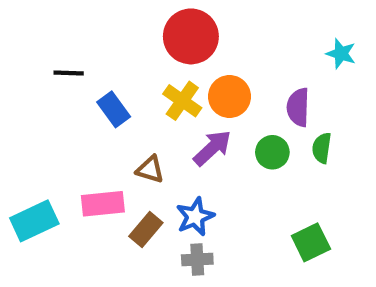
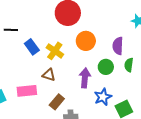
yellow cross: (182, 101) -> (55, 51), moved
purple arrow: (212, 148) -> (85, 78), moved, turned -42
blue star: (195, 217) -> (103, 97), moved
brown rectangle: (146, 229) -> (57, 102), moved

